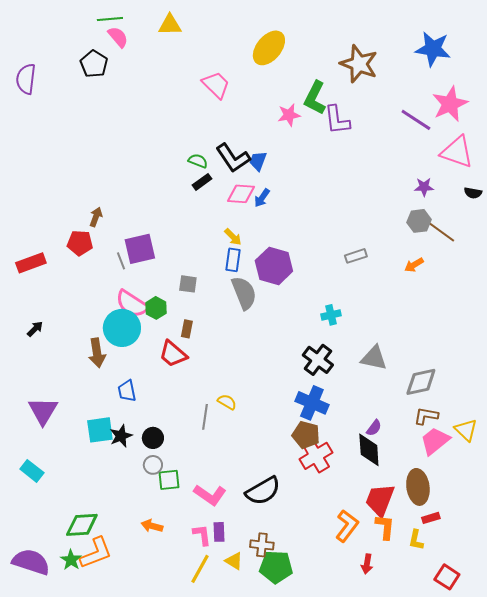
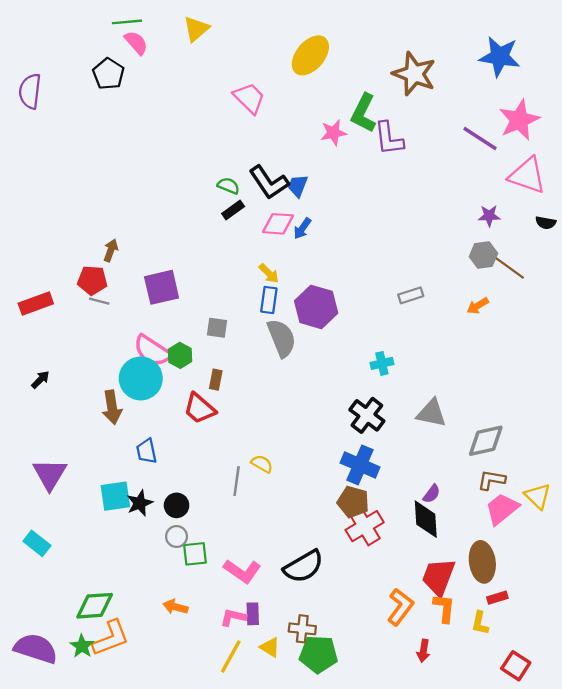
yellow triangle: (170, 25) -> (196, 29), turned -40
gray line: (121, 261) -> (99, 301), moved, turned -54
pink L-shape: (202, 535) -> (233, 617), turned -70

